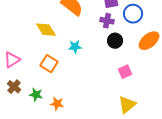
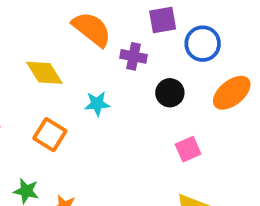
purple cross: (107, 21) -> (134, 56), moved

